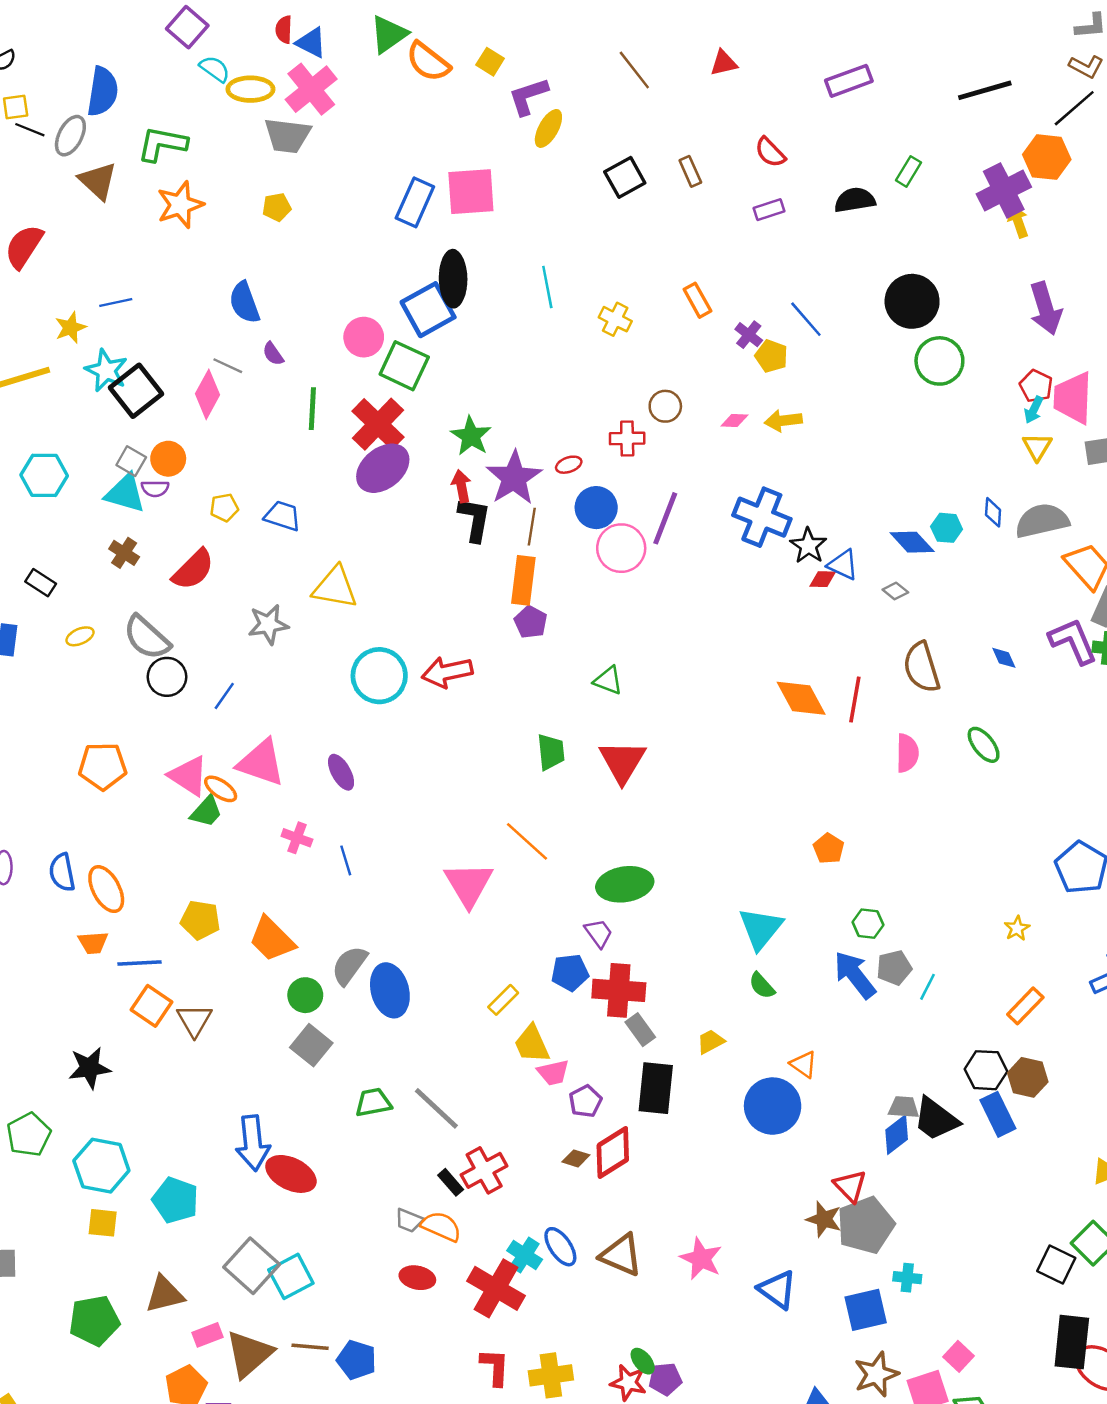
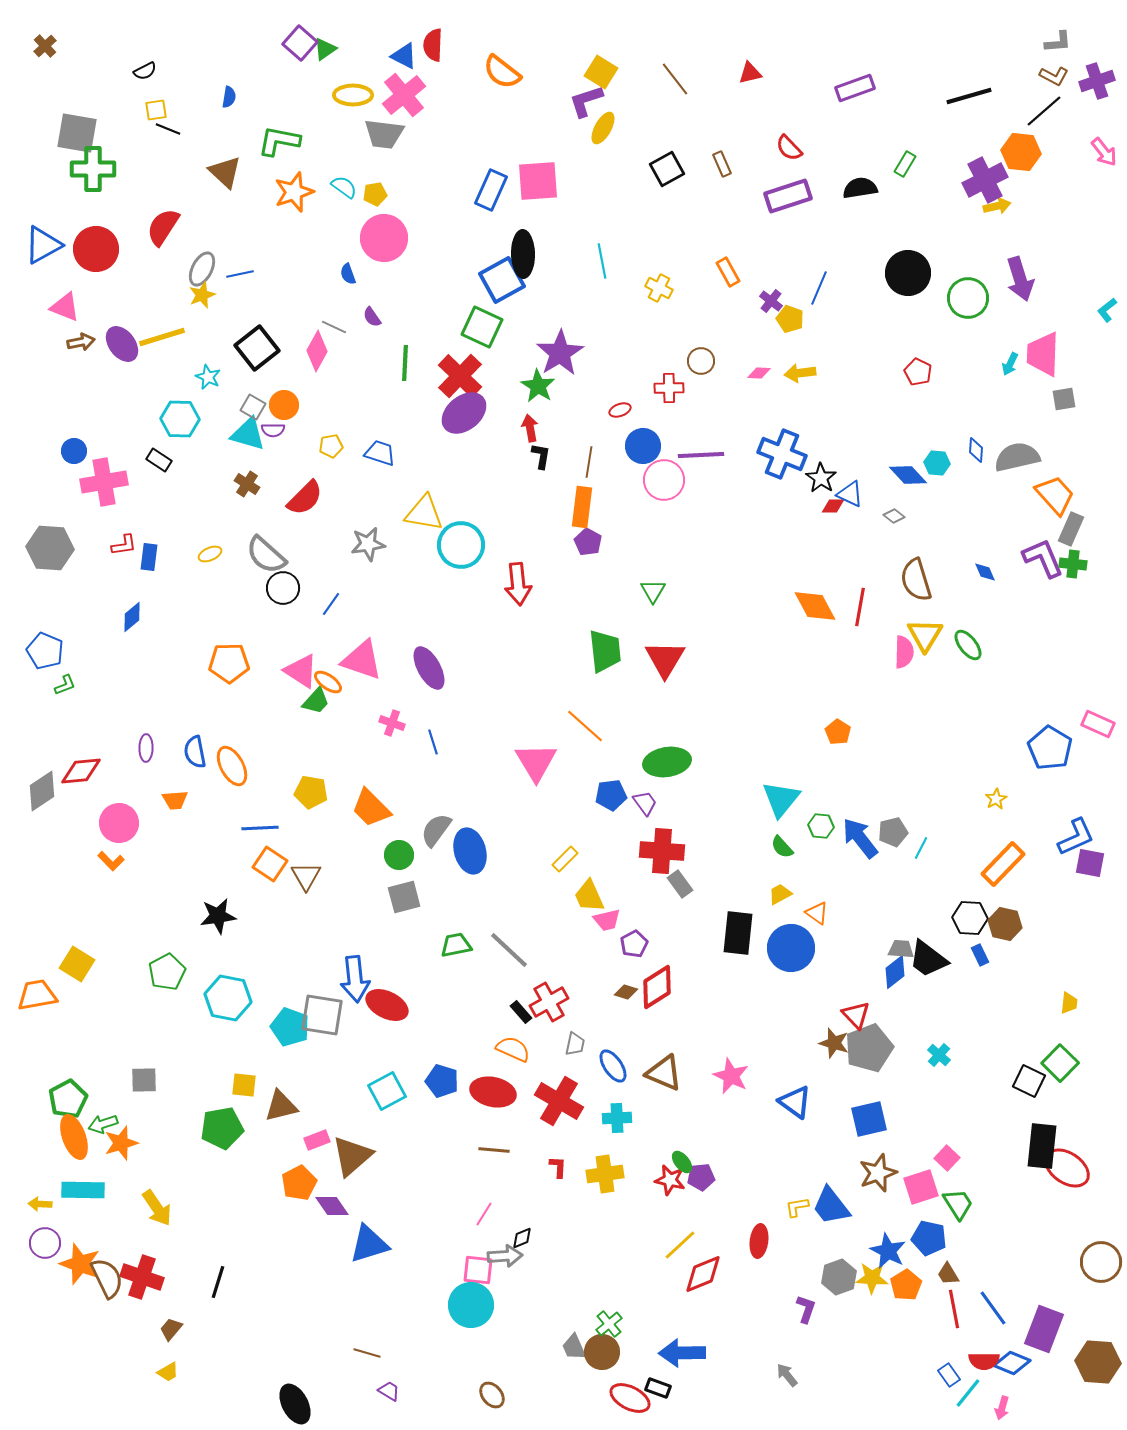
red semicircle: (284, 30) -> (433, 45), moved, size x1.4
green triangle: (389, 34) -> (325, 49), moved, size x0.7
yellow square: (490, 62) -> (601, 72), moved, size x1.4
cyan semicircle: (215, 69) -> (344, 187), moved
blue semicircle: (103, 92) -> (229, 97), size x0.5
gray ellipse: (70, 136) -> (202, 269), moved
purple rectangle: (769, 210) -> (788, 196), size x1.8
yellow arrow: (1018, 221) -> (997, 206), turned 96
blue semicircle: (244, 303) -> (348, 274), size x0.6
blue line: (806, 319) -> (819, 288), turned 64
pink circle: (364, 337) -> (384, 238), moved, size x1.4
green circle: (939, 361) -> (968, 298), moved
cyan star: (106, 370) -> (208, 377), moved, size x0.7
red pentagon: (1036, 386) -> (918, 372), moved
yellow triangle: (1037, 447) -> (925, 635), moved, size x1.4
purple star: (514, 478) -> (560, 353), moved
purple line: (665, 518) -> (701, 455), turned 66
black L-shape: (475, 519) -> (541, 456), size x0.7
black rectangle: (41, 583) -> (159, 460), moved
red arrow: (447, 672) -> (518, 584), turned -84
cyan circle: (379, 676) -> (461, 545), moved
green triangle: (608, 680) -> (653, 591), turned 40
green trapezoid: (551, 752) -> (605, 651), size x1.4
purple ellipse: (341, 772) -> (429, 668), size x1.4
green hexagon: (868, 924) -> (821, 826), moved
orange trapezoid: (93, 943) -> (175, 800), moved
blue pentagon: (570, 972) -> (611, 795), moved
orange rectangle: (1025, 1006) -> (1003, 864), size x1.4
yellow trapezoid: (711, 1042) -> (780, 894), moved
gray square: (311, 1045) -> (404, 897), turned 36
black rectangle: (656, 1088) -> (738, 933), moved
blue rectangle: (998, 1114) -> (980, 955), size x0.6
gray trapezoid: (409, 1220) -> (575, 1044), moved, turned -100
yellow square: (103, 1223) -> (244, 1085), moved
cyan cross: (525, 1255) -> (617, 1118), moved, turned -36
gray square: (252, 1266) -> (322, 1015), moved, turned -33
red ellipse: (417, 1278) -> (493, 1092), size x1.5
cyan cross: (907, 1278) -> (939, 1055), moved, turned 35
brown line: (310, 1347) -> (494, 1150), moved
blue pentagon: (357, 1360) -> (442, 1081), moved
red L-shape: (495, 1367) -> (558, 1167), size x0.7

